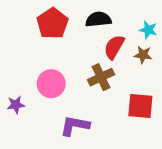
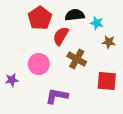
cyan star: (148, 30) -> (97, 23), moved
red semicircle: (114, 47) -> (61, 36), moved
brown cross: (101, 77) -> (77, 59), turned -36

